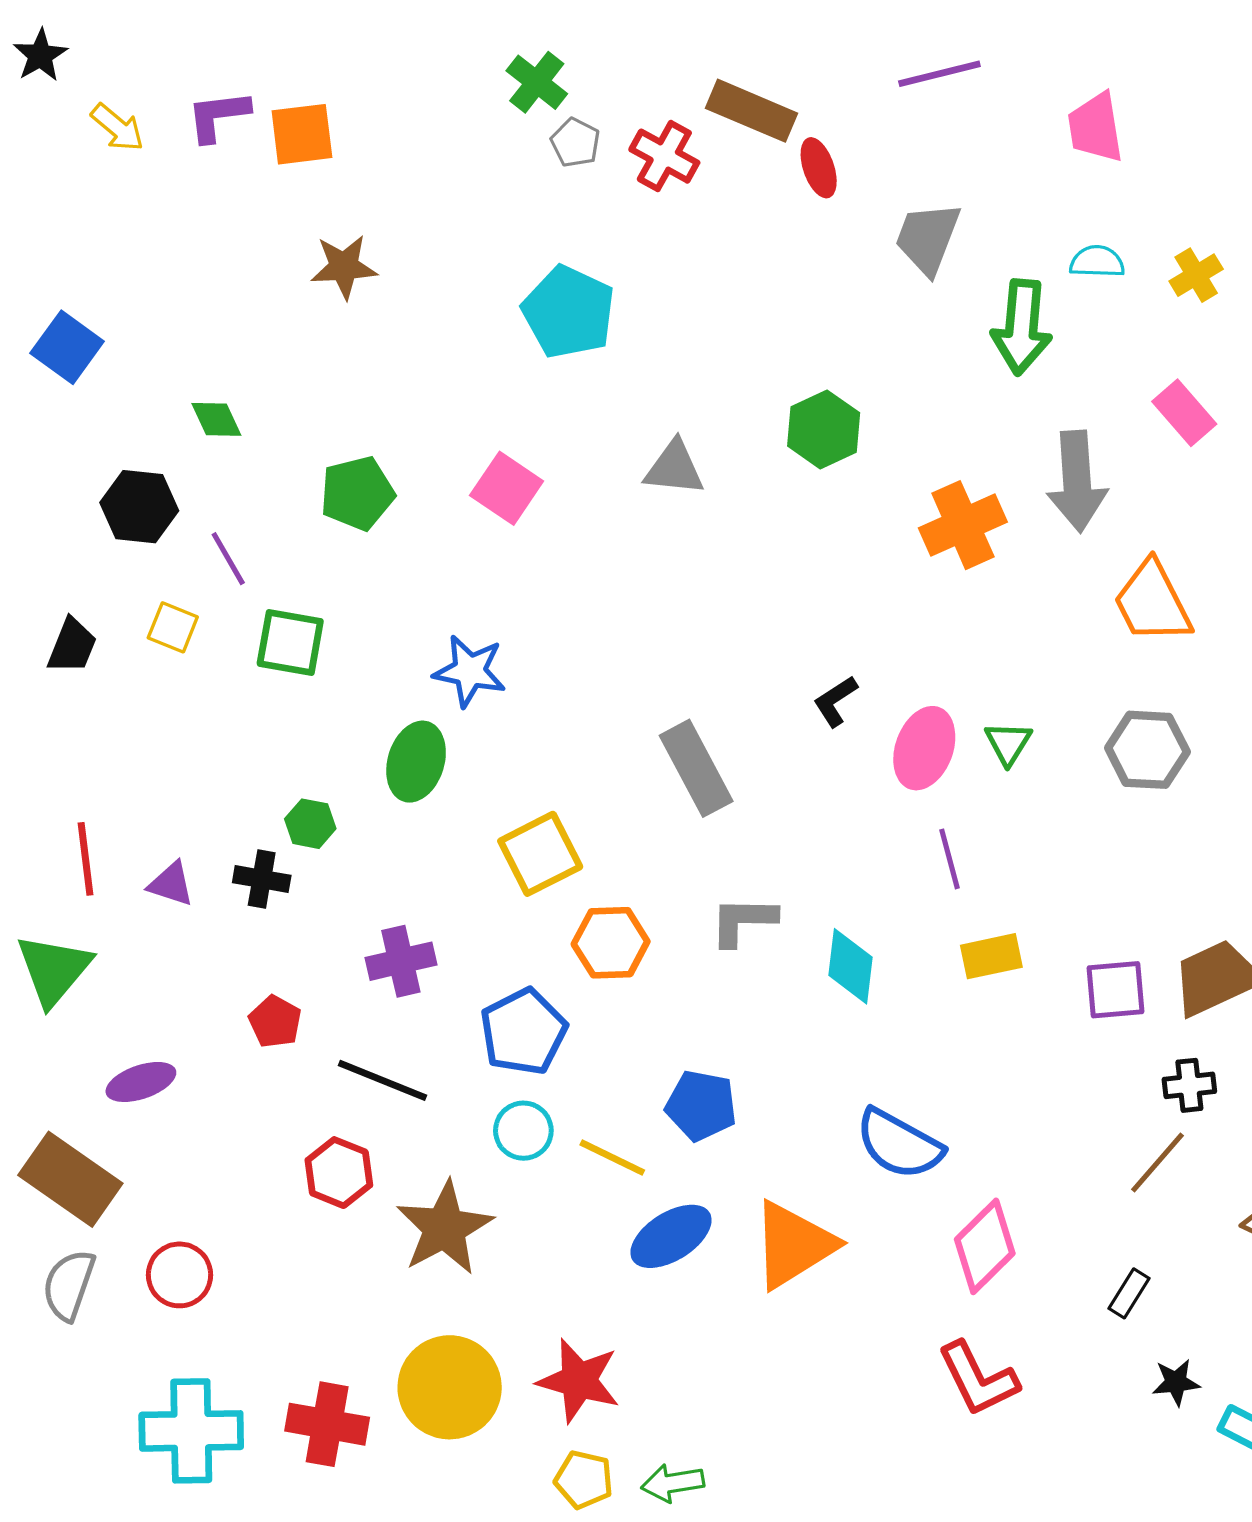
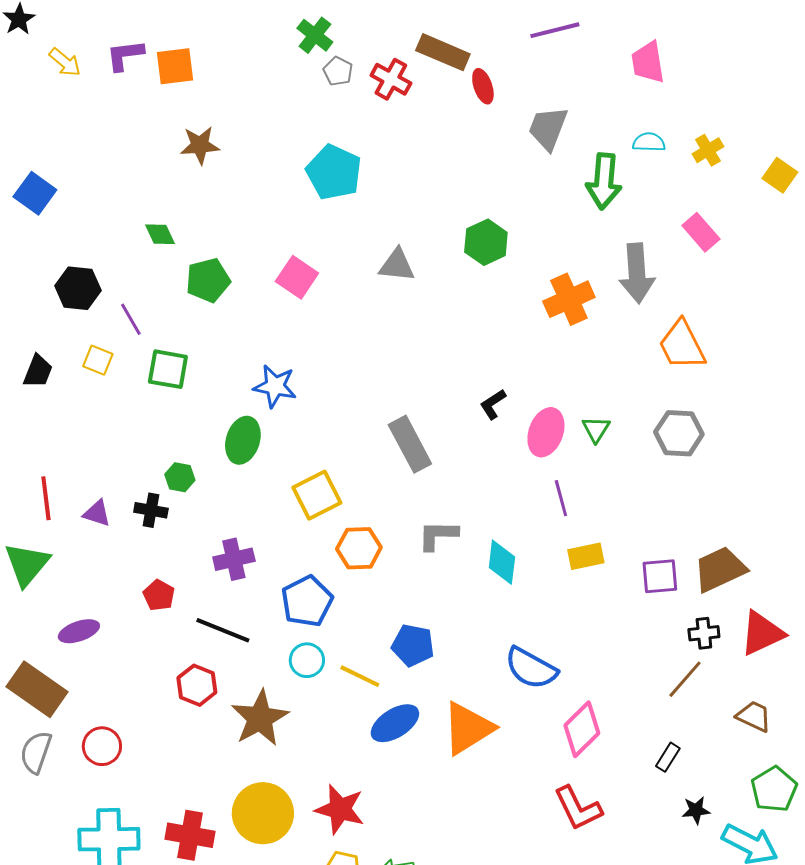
green diamond: (216, 419) -> (160, 234), moved

